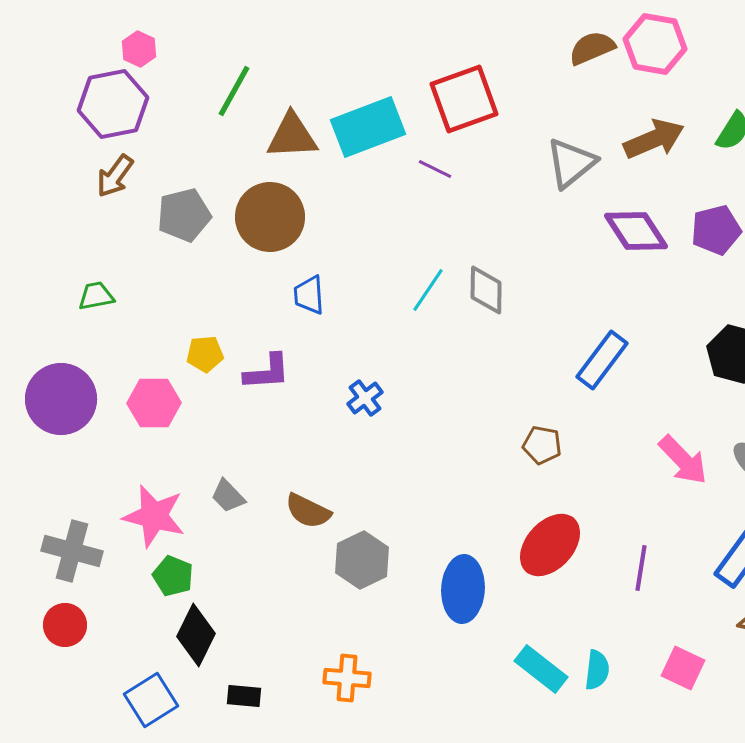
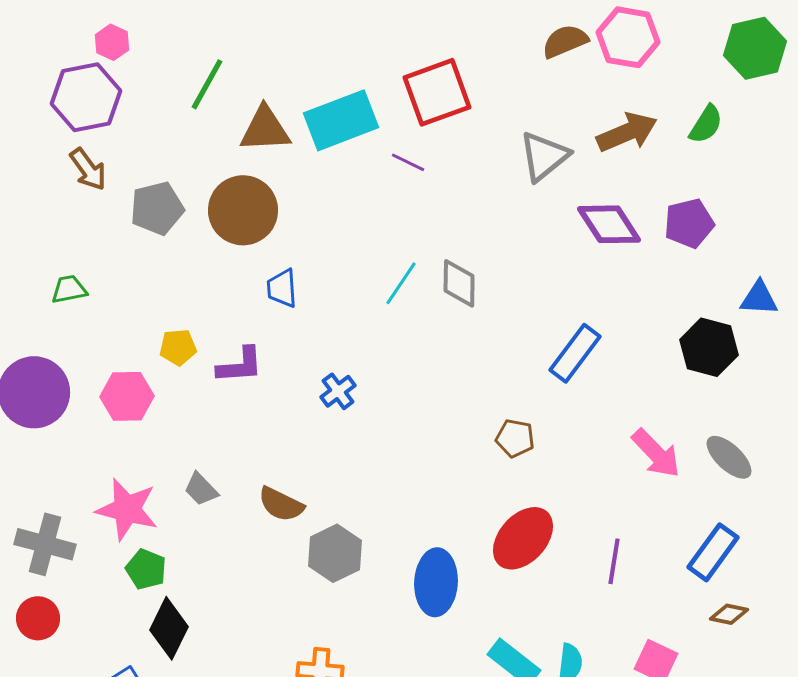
brown arrow: (115, 176) -> (88, 169), turned -72

